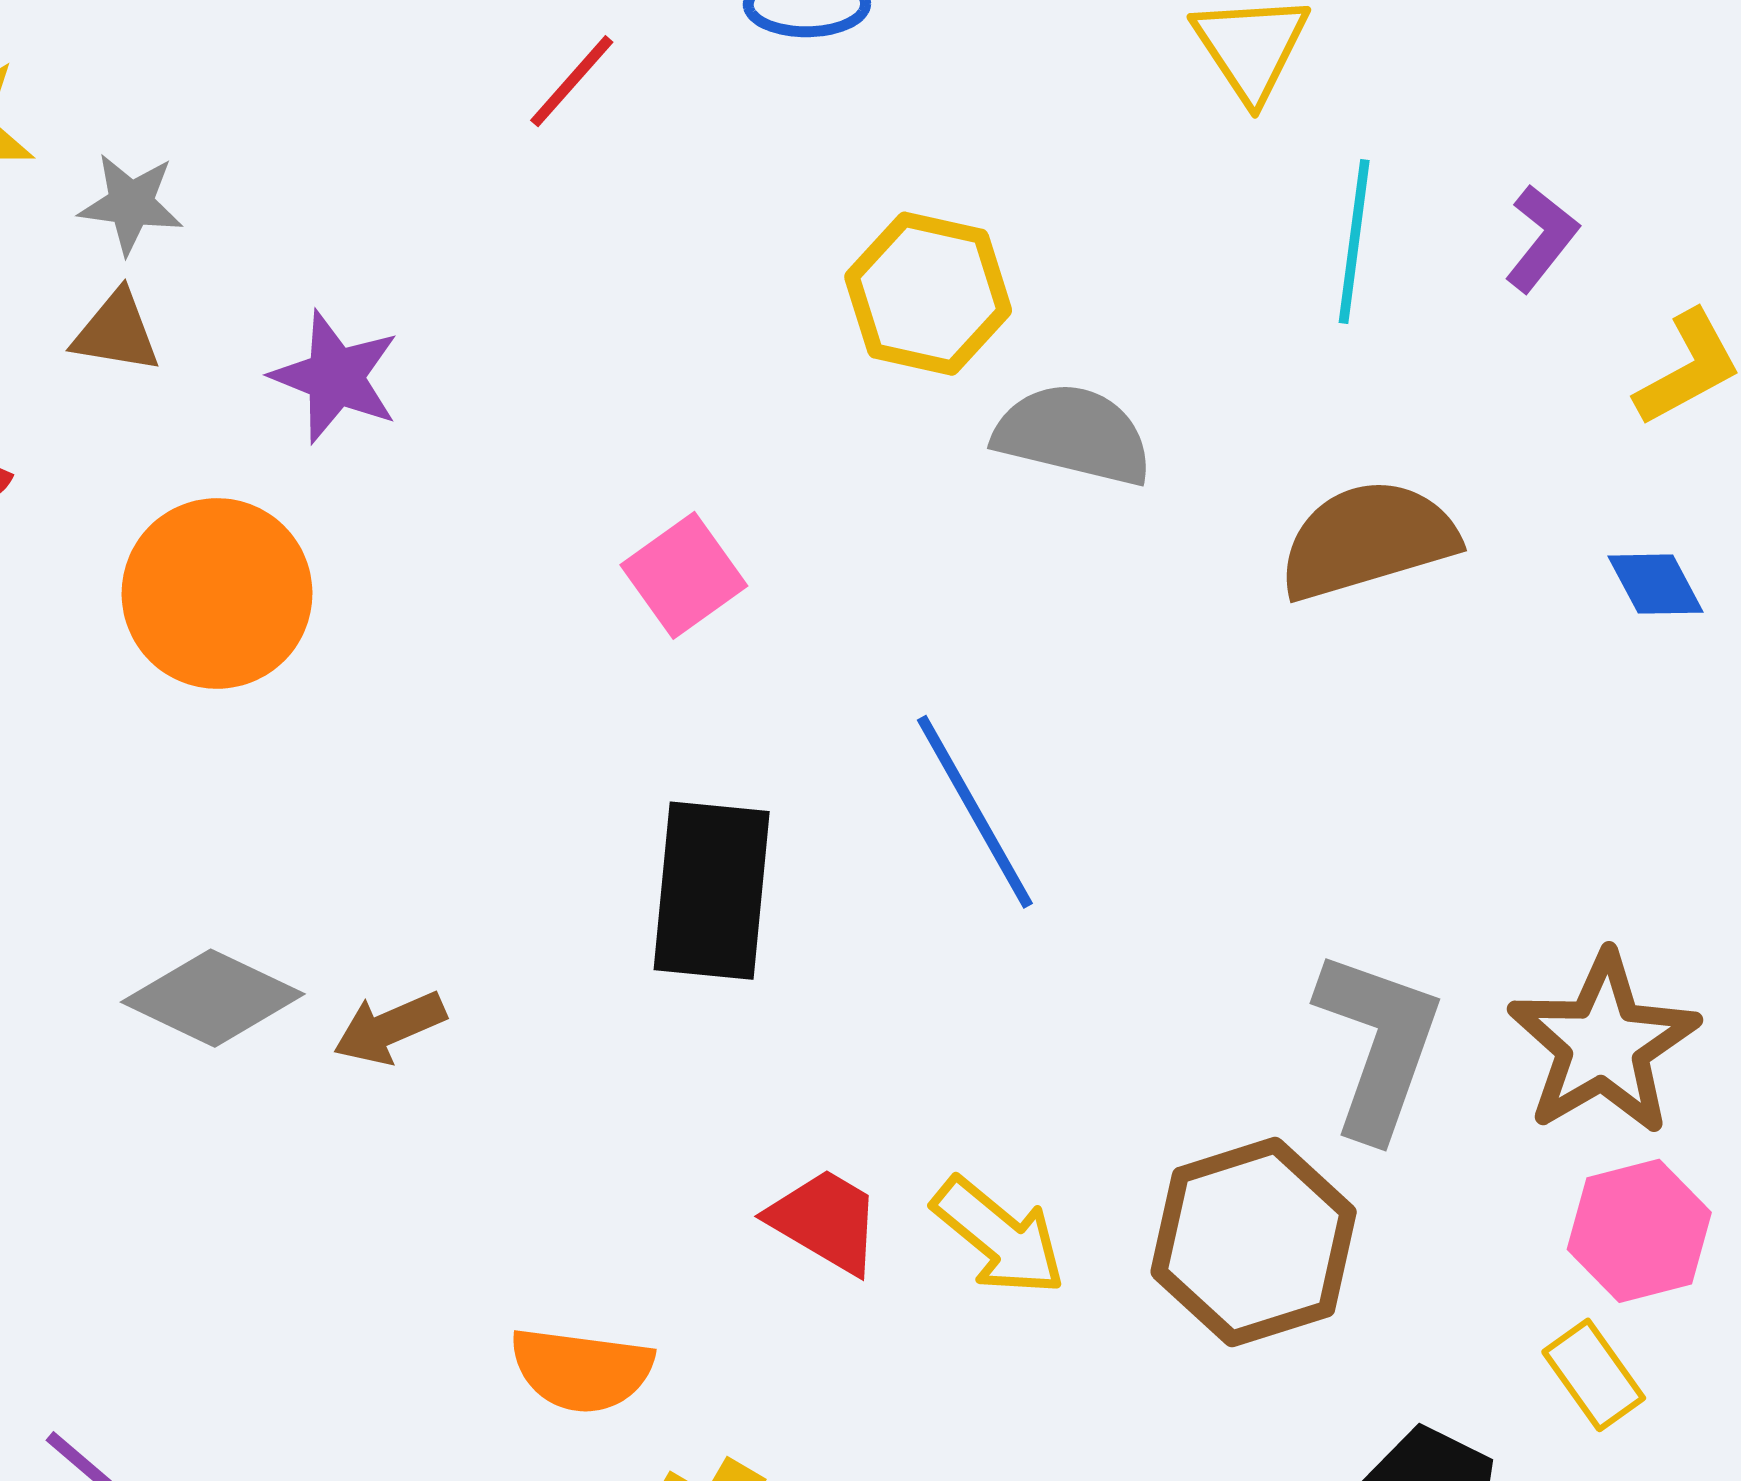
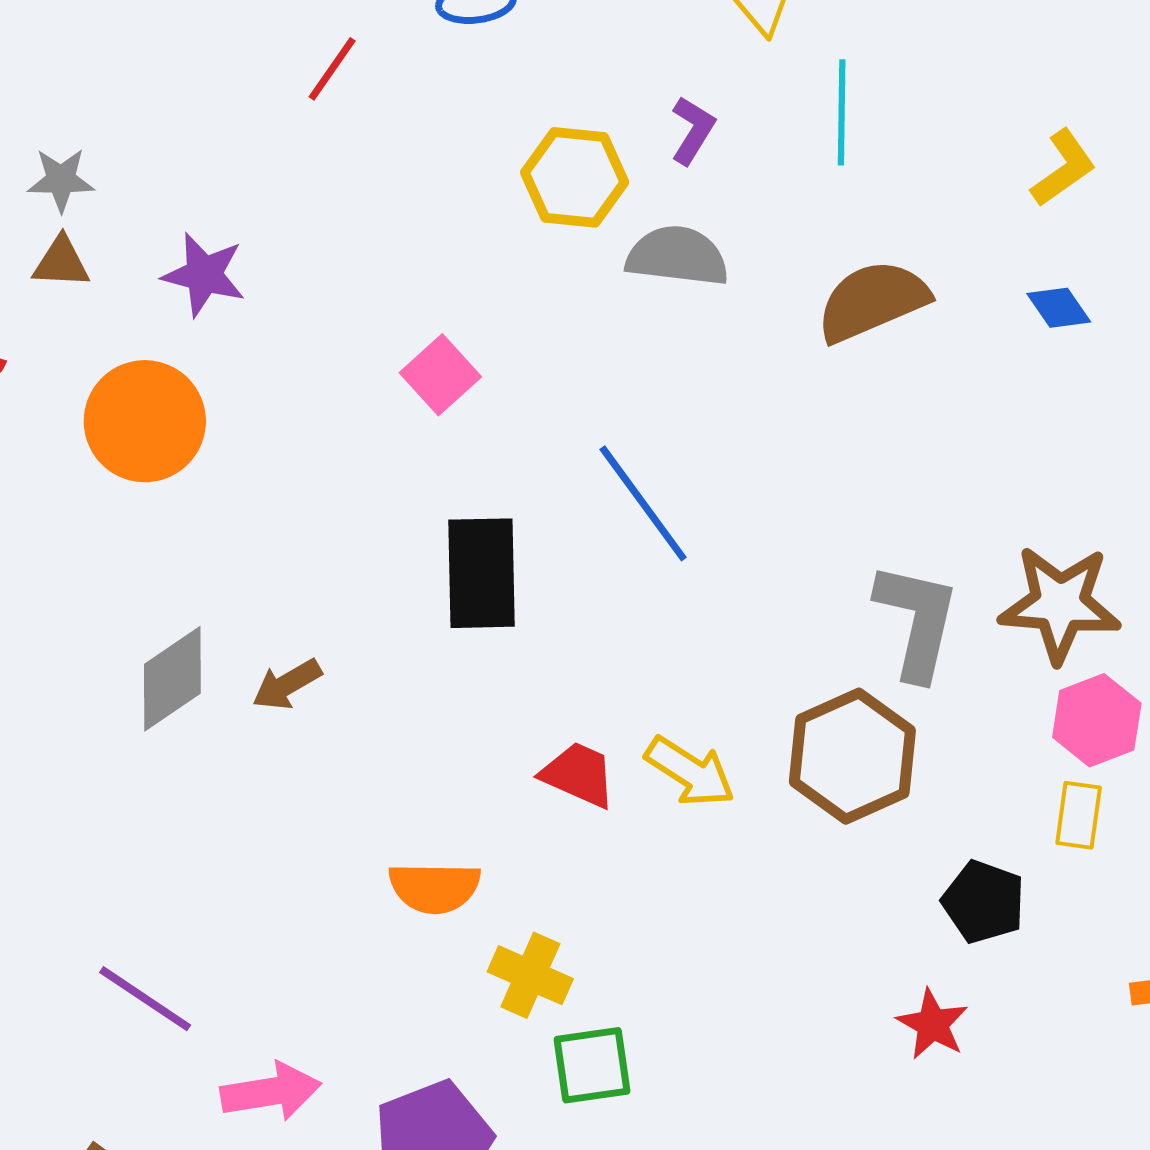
purple L-shape: (1542, 238) -> (693, 130), moved
gray diamond: (213, 998) -> (172, 679), turned -53
brown star: (1603, 1044) -> (1060, 604), turned -30
yellow rectangle: (1594, 1375) -> (1079, 815), turned 50

